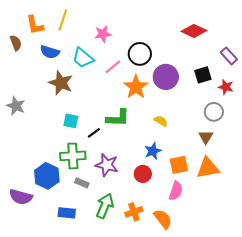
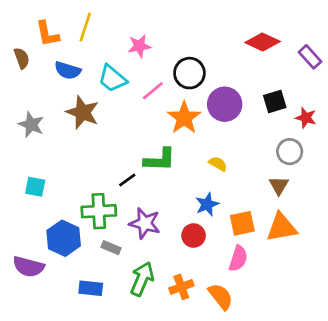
purple rectangle: (229, 56) -> (310, 57), moved
gray star: (16, 106) -> (31, 125), moved
cyan square: (71, 121) -> (35, 187), moved

